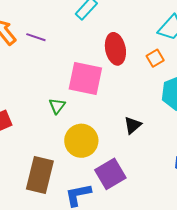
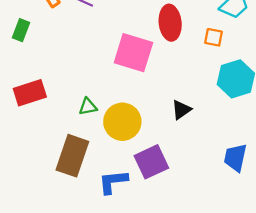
orange square: (155, 58) -> (214, 37), turned 36
green triangle: (57, 106) -> (88, 107), moved, turned 36

